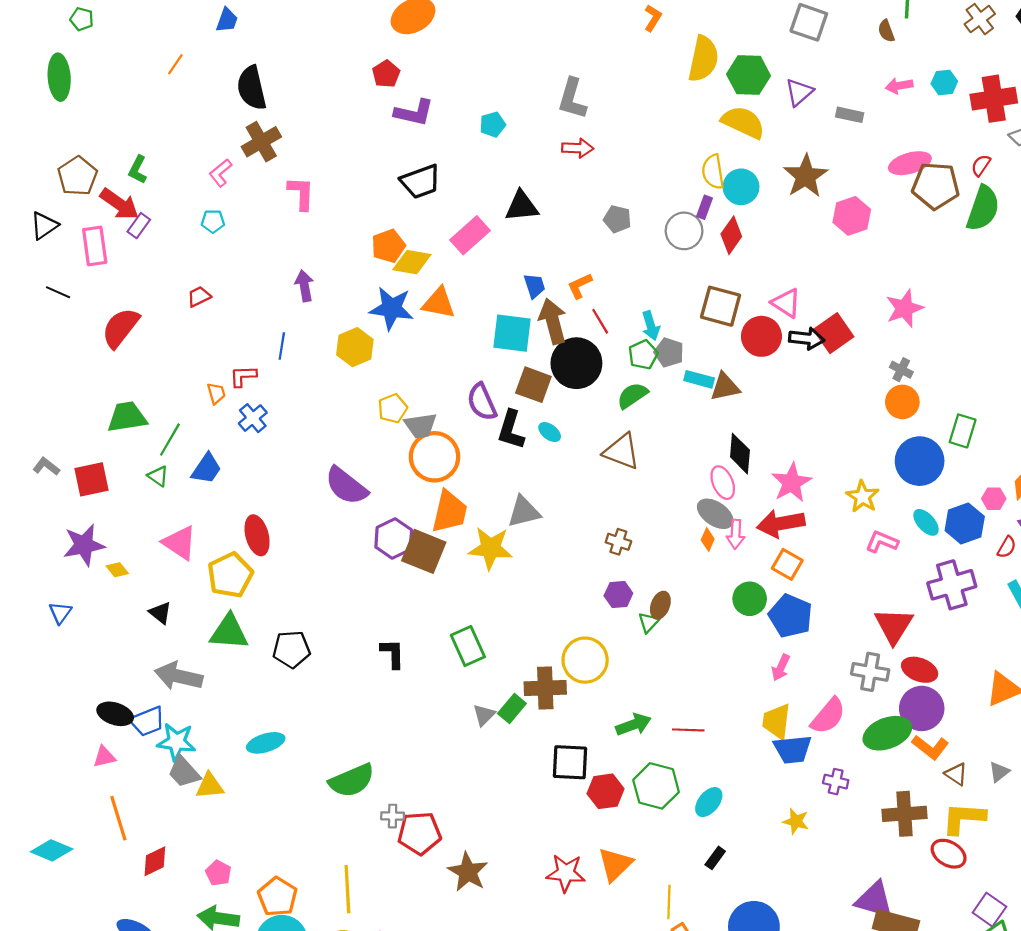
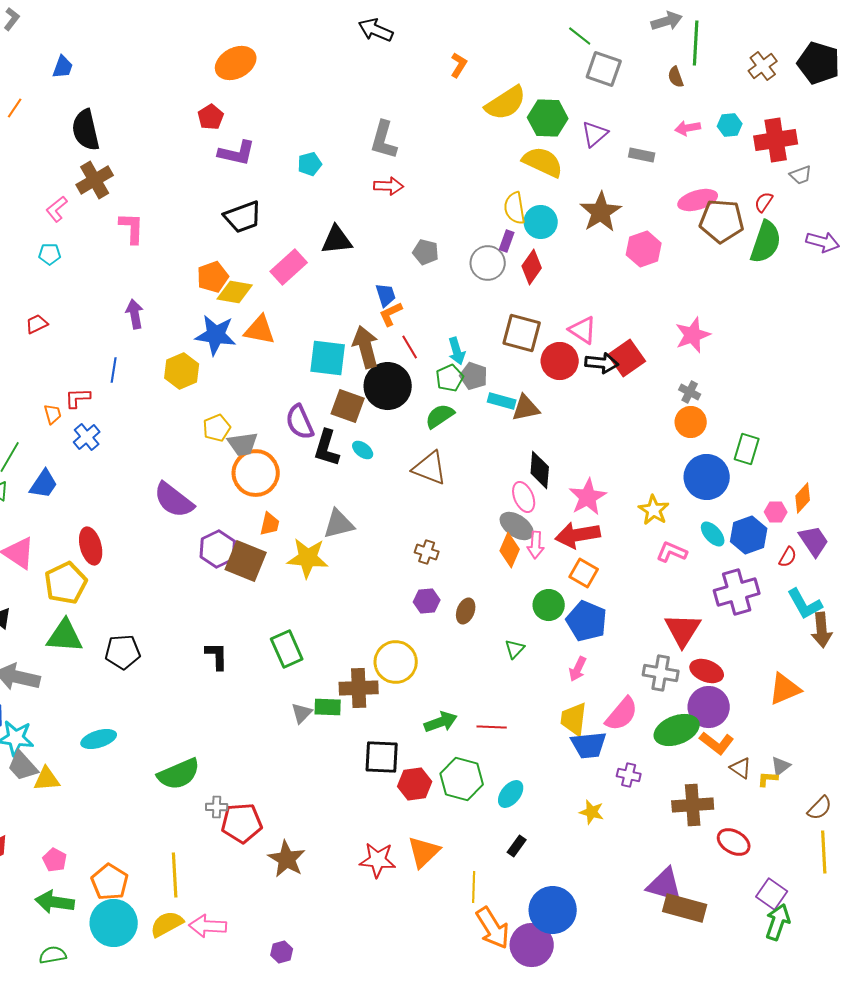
yellow semicircle: (703, 59) -> (506, 103), turned 45
blue trapezoid: (535, 286) -> (386, 295), moved
orange trapezoid: (450, 512) -> (270, 524), size x0.6
orange diamond: (708, 540) -> (510, 550), size x1.6
green triangle: (649, 622) -> (515, 649), moved
green rectangle: (512, 708) -> (328, 707), turned 52
yellow L-shape: (964, 818) -> (768, 779), moved, size x0.5

